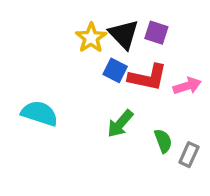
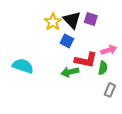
red L-shape: (148, 77) -> (86, 60), moved
green arrow: (120, 124) -> (70, 72), turned 36
green semicircle: (163, 141) -> (103, 68), moved, turned 32

